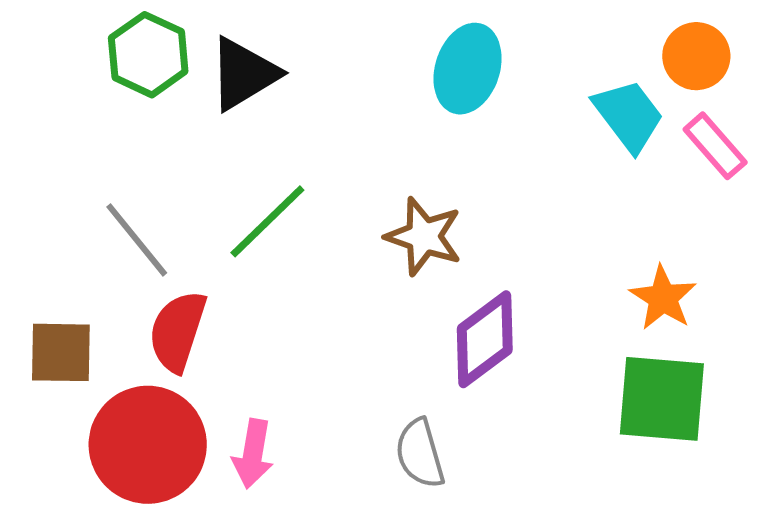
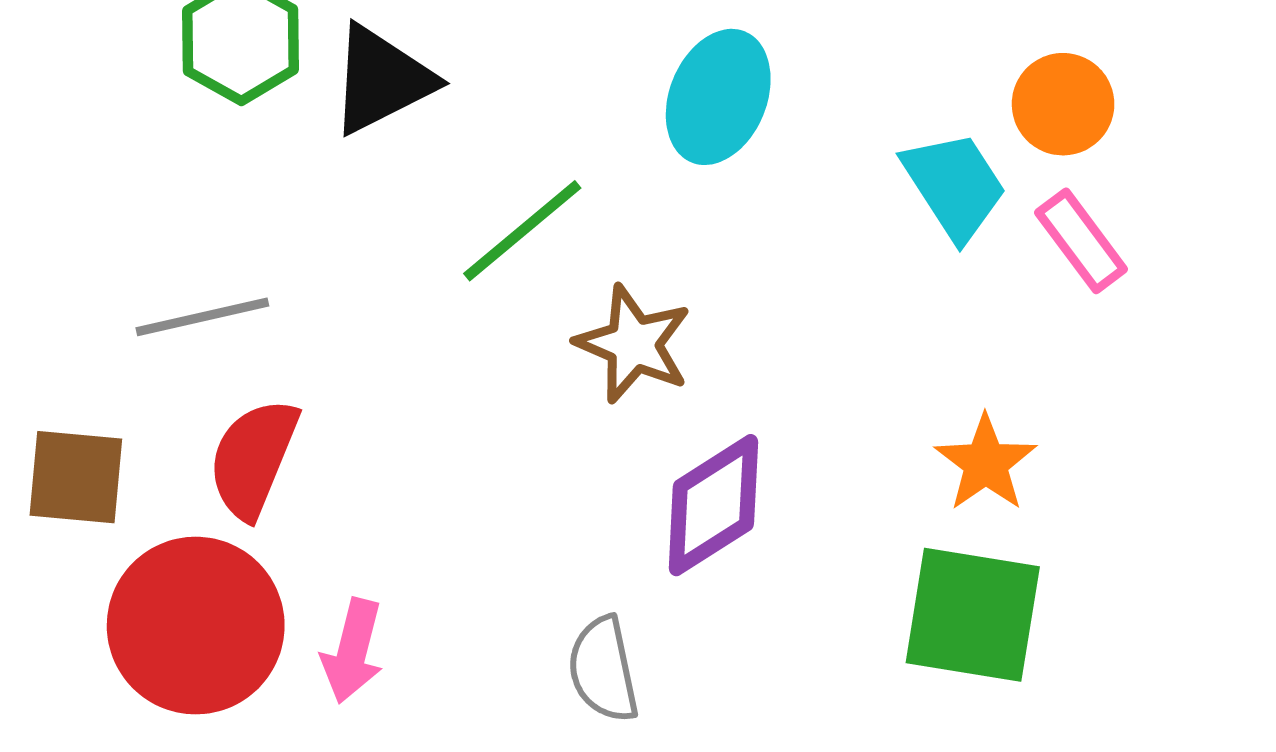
green line: (267, 221) -> (522, 231), moved
gray line: (137, 240) -> (202, 317), turned -68

